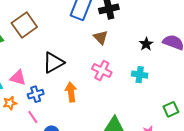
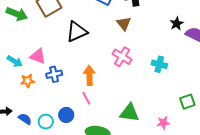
black star: (146, 44) -> (177, 24), moved
black triangle: (53, 63) -> (77, 32), moved
pink line: (33, 117) -> (86, 98), moved

